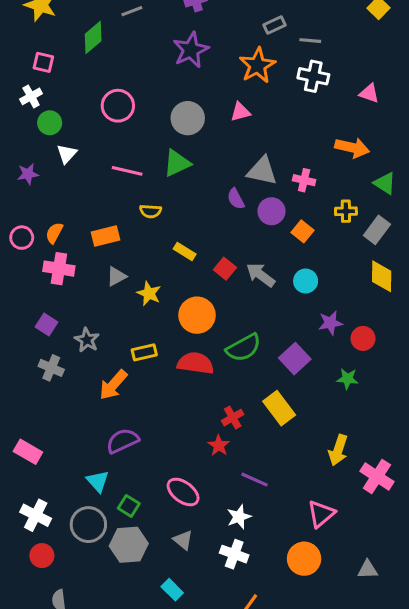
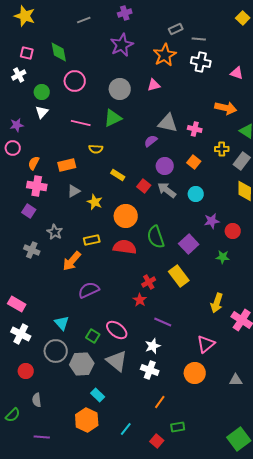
green diamond: (93, 37) -> (59, 52), moved, turned -60
green circle: (50, 123) -> (42, 92), moved
purple semicircle: (236, 199) -> (151, 141), turned 80
purple circle: (271, 211) -> (165, 166), moved
pink circle: (22, 238) -> (13, 148), moved
purple square: (47, 324) -> (29, 211), moved
green semicircle: (244, 348) -> (156, 237), turned 100
purple semicircle: (123, 441) -> (89, 290), moved
green square: (129, 506) -> (93, 336), moved
white cross: (36, 515) -> (21, 334), moved
gray triangle: (183, 540) -> (117, 361), size x1.6
cyan rectangle: (172, 590) -> (98, 395), moved

